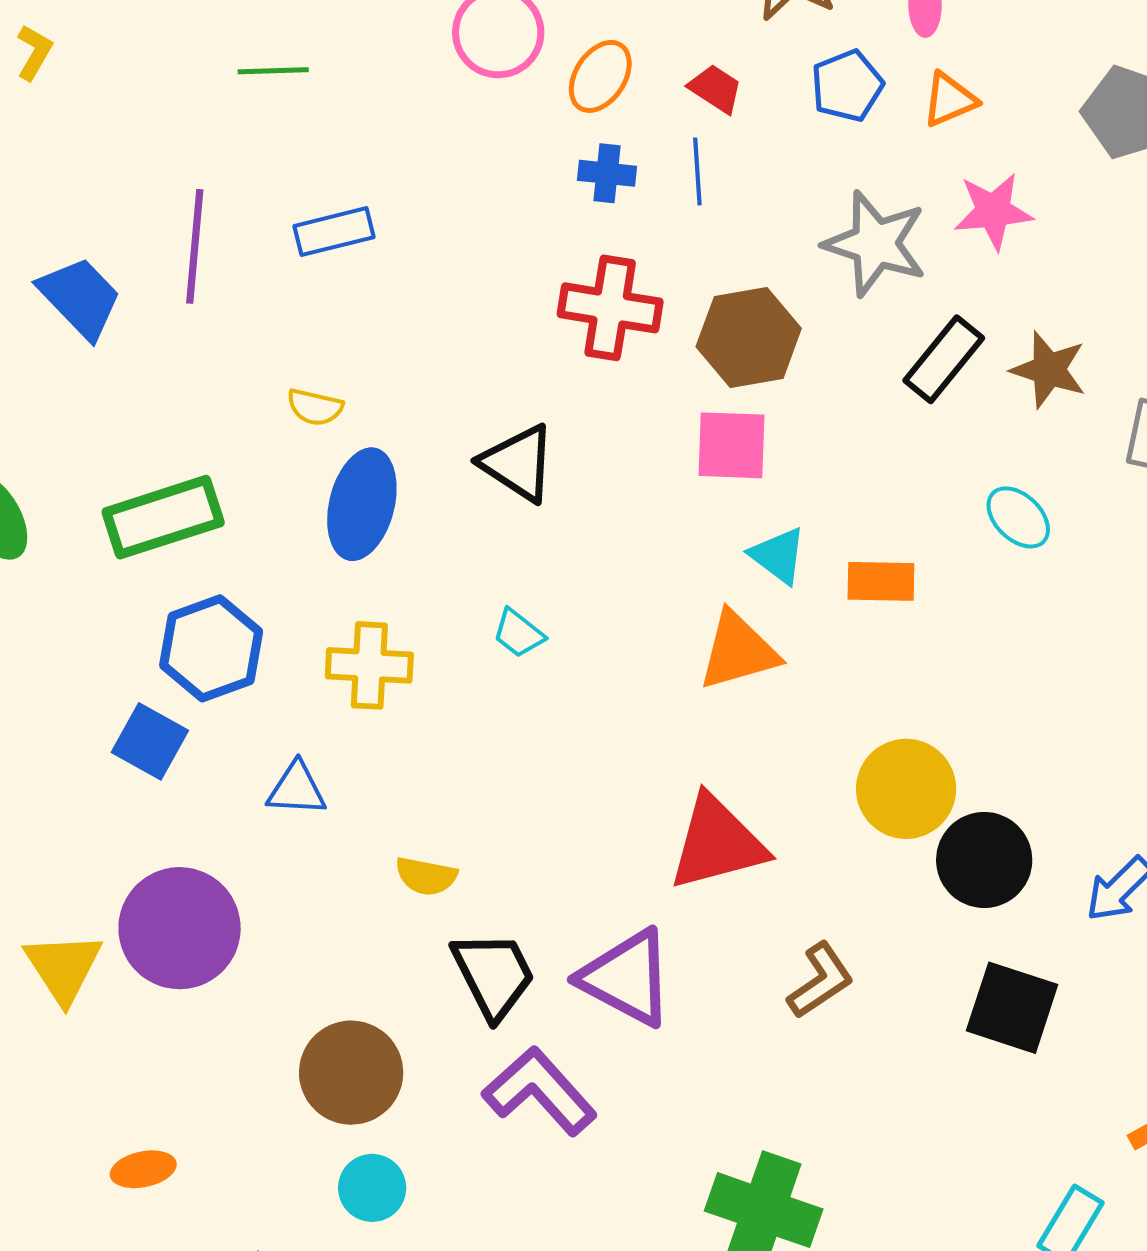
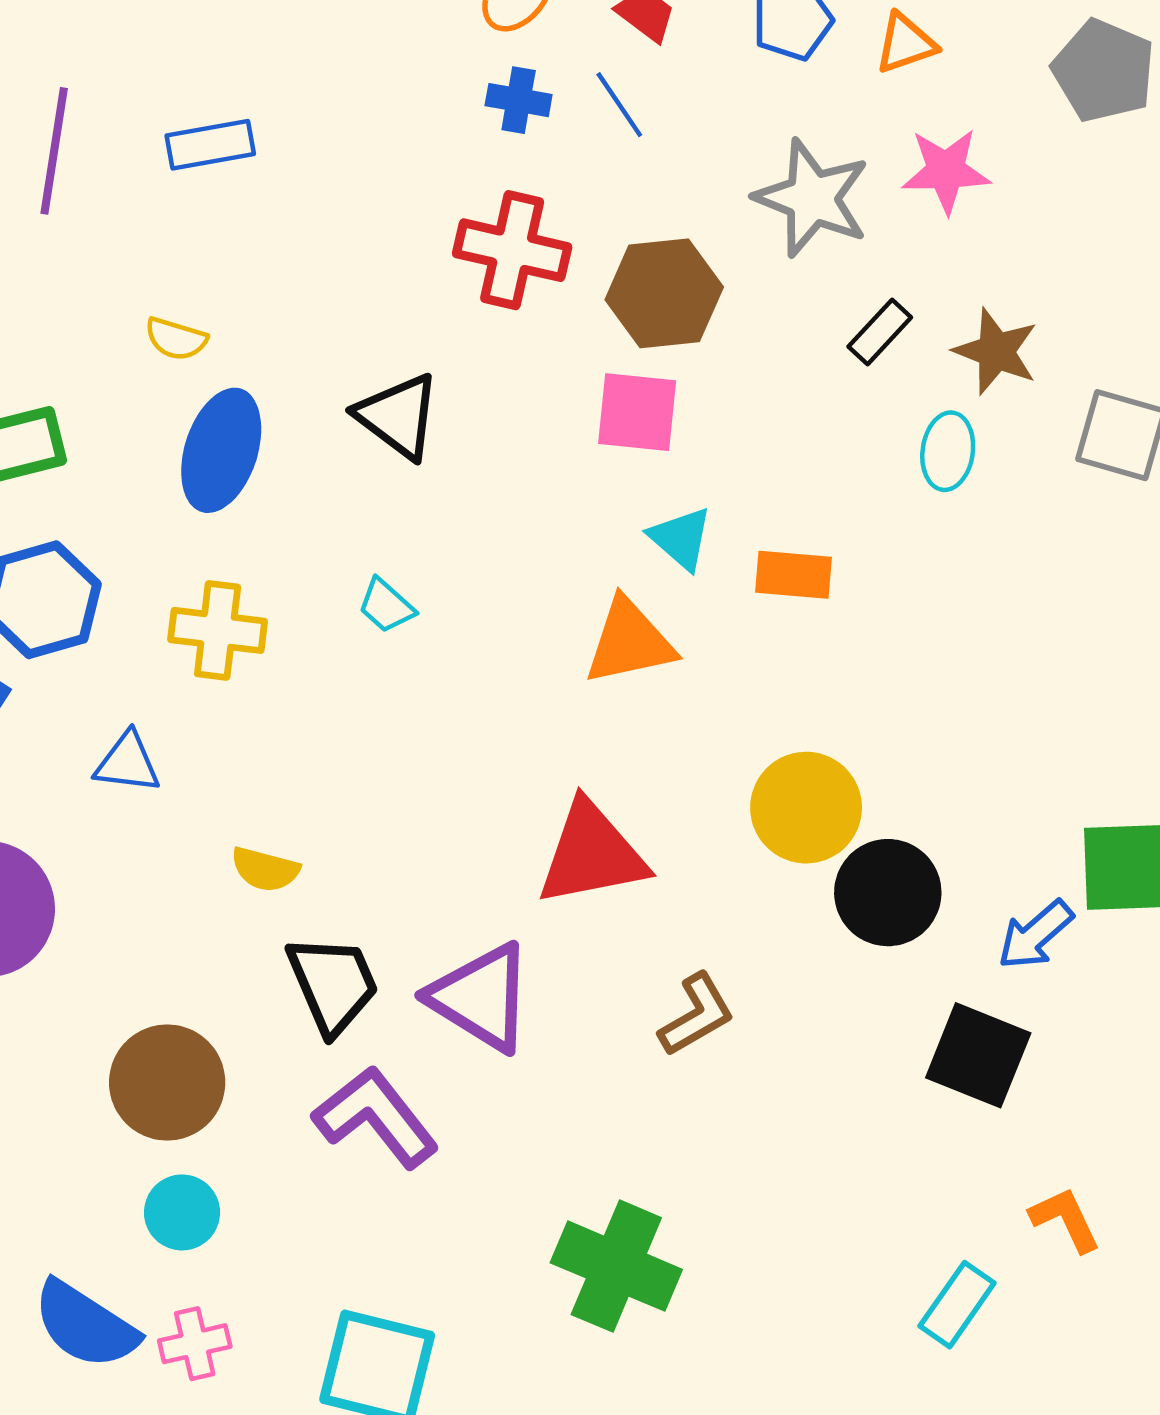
blue line: (697, 171) -> (619, 105), turned -34
black rectangle: (944, 359) -> (880, 332), size x0.7
cyan ellipse: (1018, 517) -> (948, 451), moved, turned 50
black square: (1012, 1008) -> (978, 1055), moved

